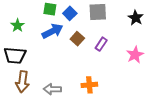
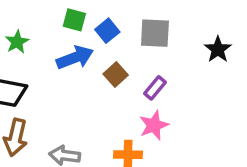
pink star: (135, 55) -> (154, 125), moved

